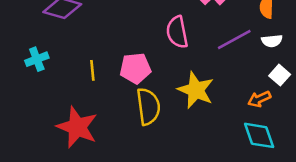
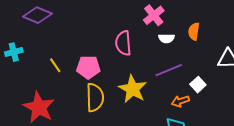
purple line: (234, 39) -> (169, 70), moved
white semicircle: (272, 41) -> (166, 38), moved
yellow line: (92, 70) -> (55, 65), turned -35

